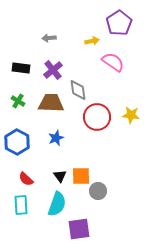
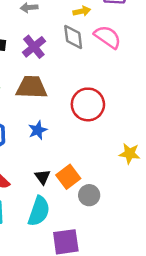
gray diamond: (78, 90) -> (73, 37), moved
yellow star: (131, 115) -> (130, 153), moved
orange square: (81, 176) -> (68, 177), turned -36

